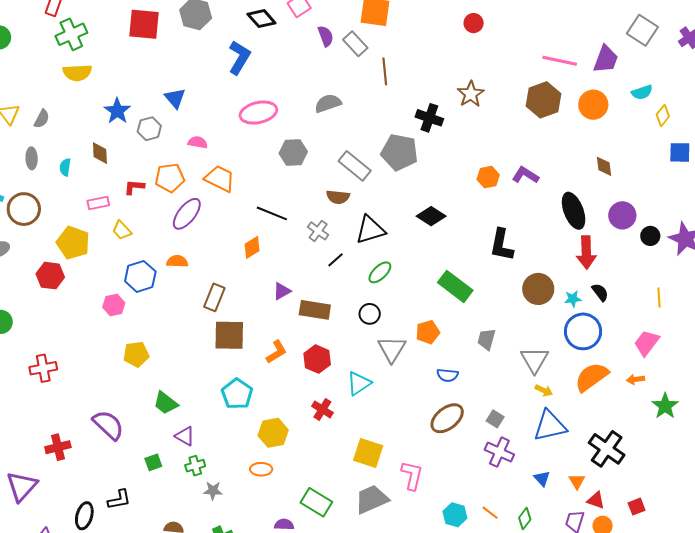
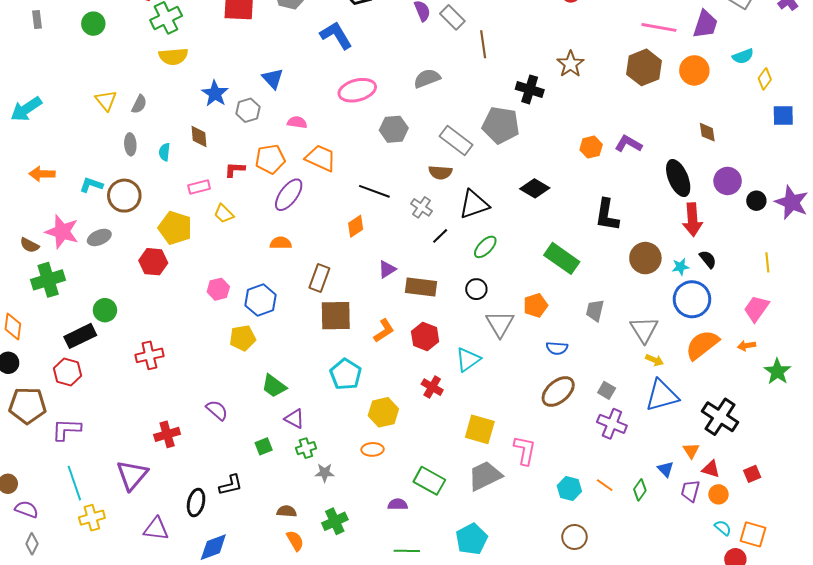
blue L-shape: (239, 57) -> (336, 35), turned -60
blue hexagon: (140, 276) -> (260, 300), moved
purple semicircle: (108, 425) -> (217, 410), size x0.7
blue triangle: (542, 478) -> (666, 469), moved

